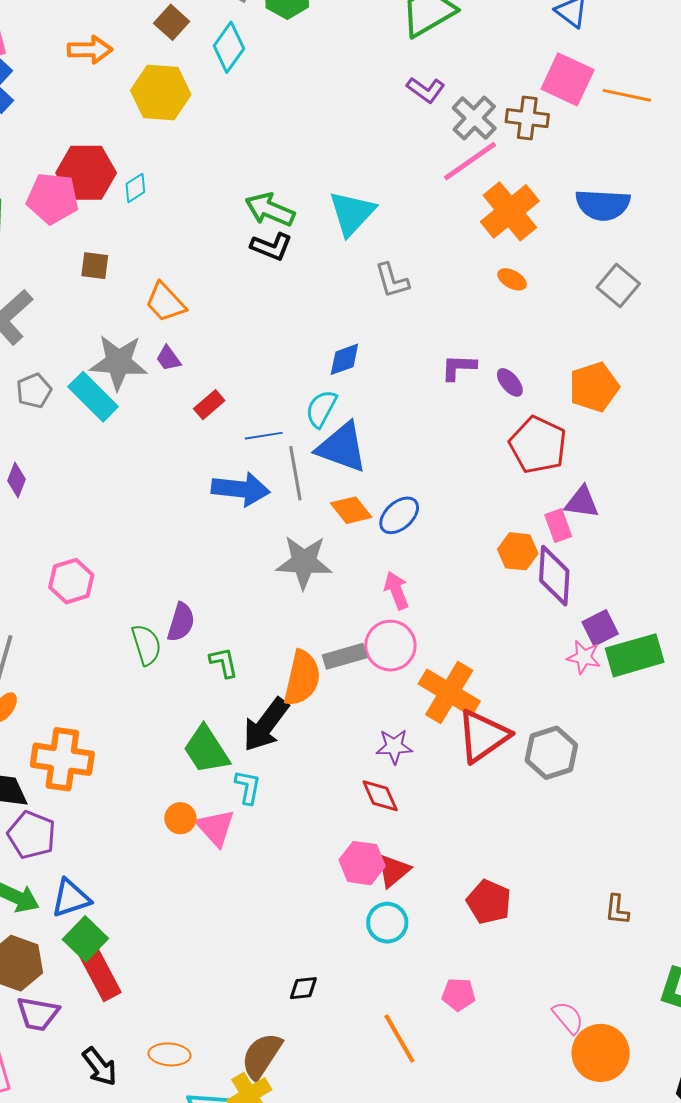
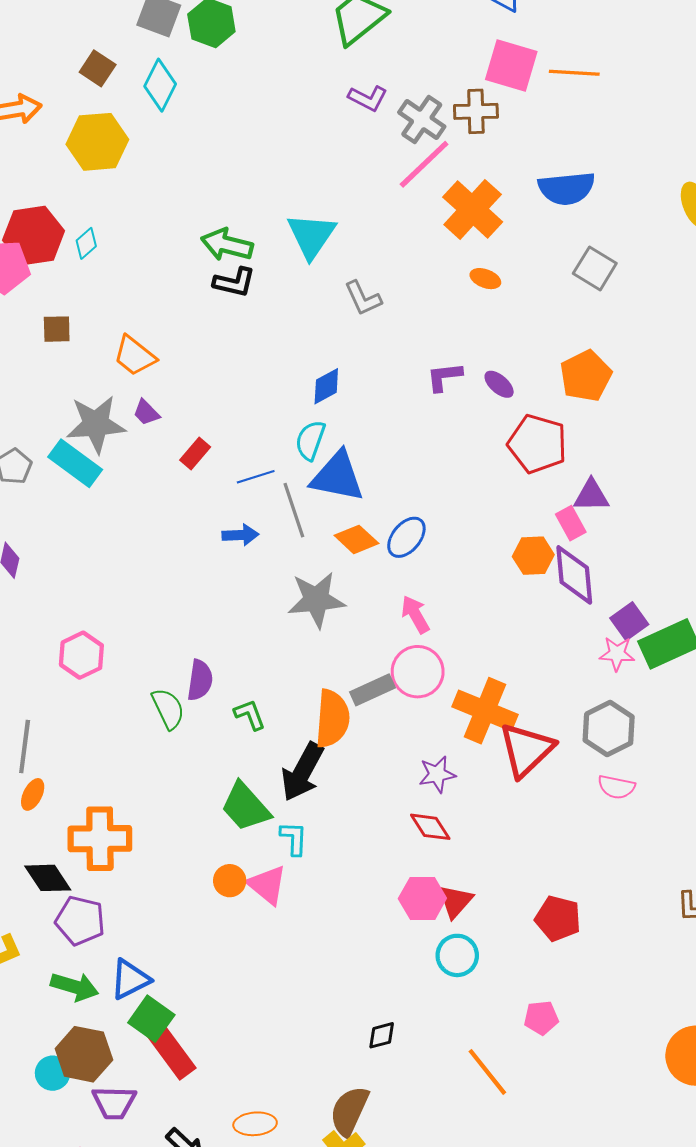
blue arrow: (241, 489) -> (240, 535), size x0.6
gray hexagon: (551, 753) -> (609, 729), moved
pink semicircle: (568, 1018) -> (616, 787), moved, turned 150

